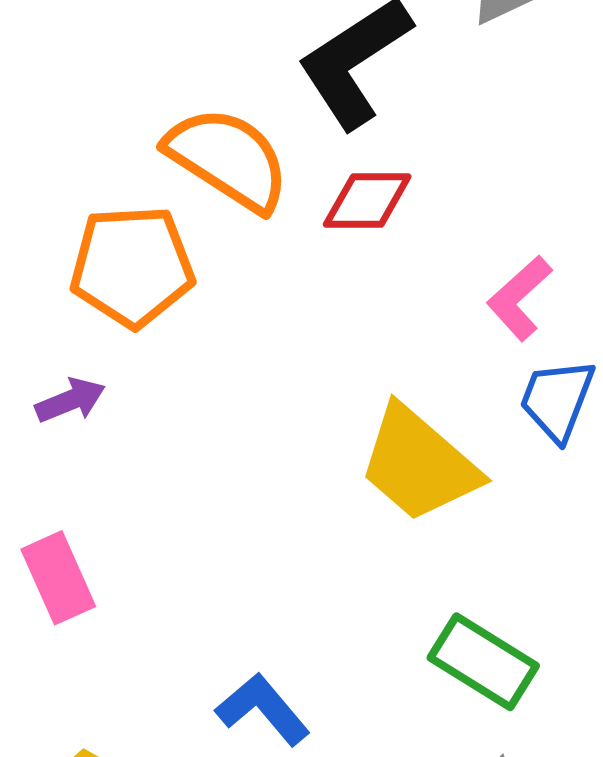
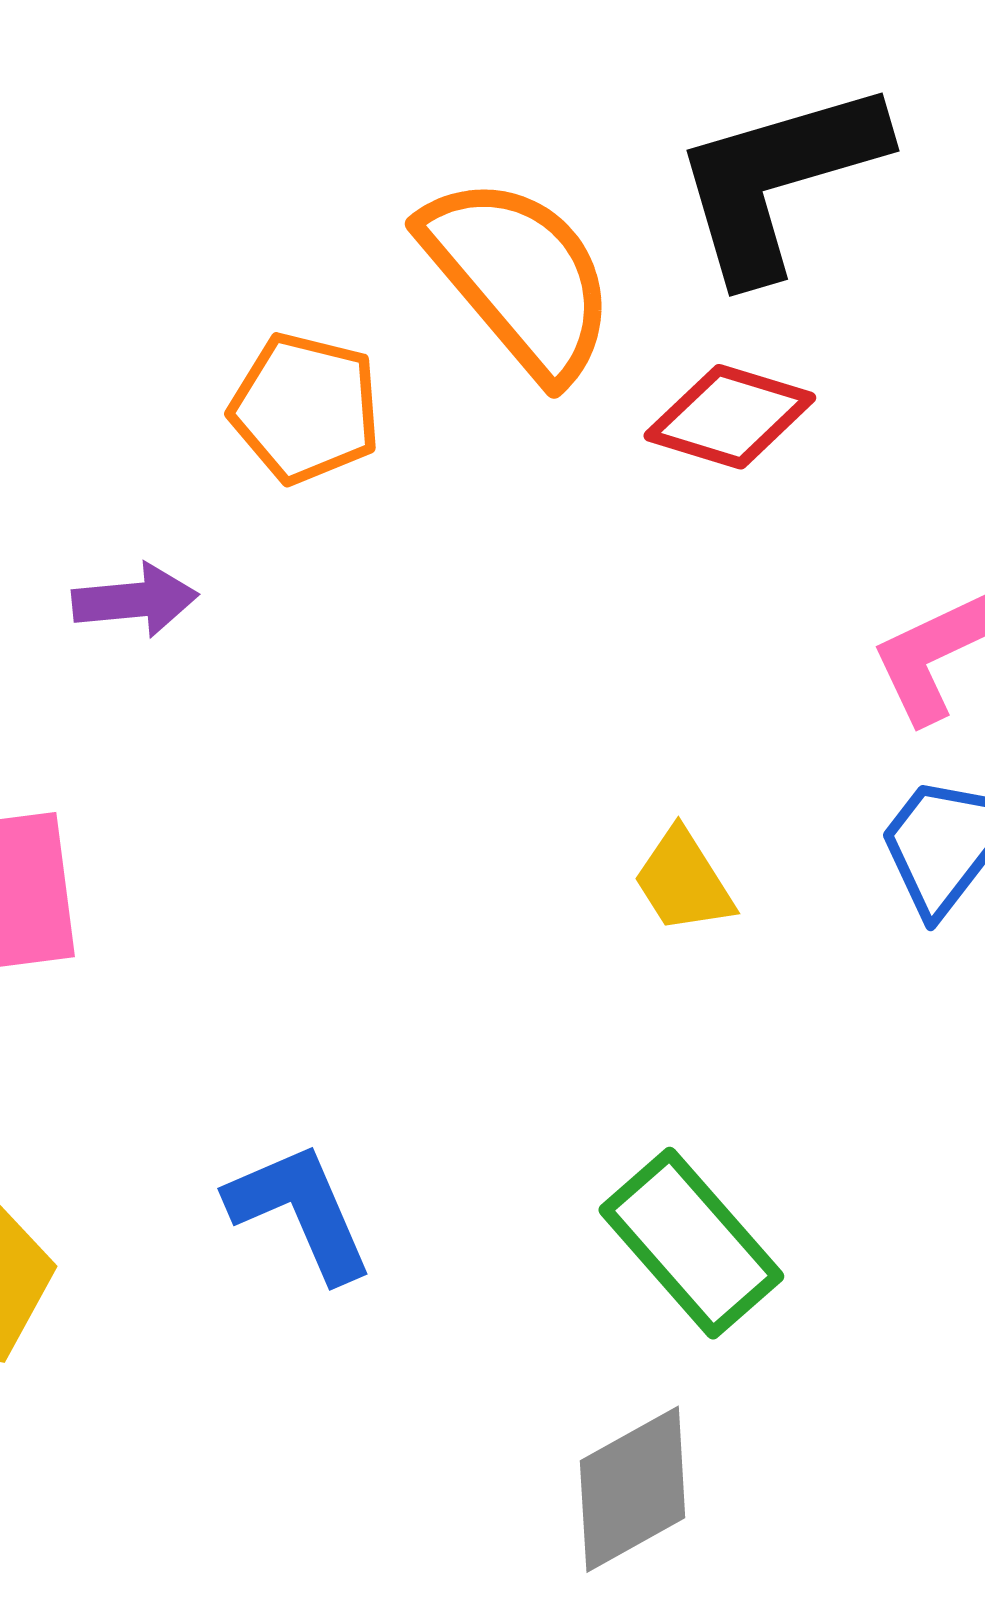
orange pentagon: (132, 266) -> (305, 408), size x0.7
yellow trapezoid: (419, 464) -> (683, 881), size x0.5

